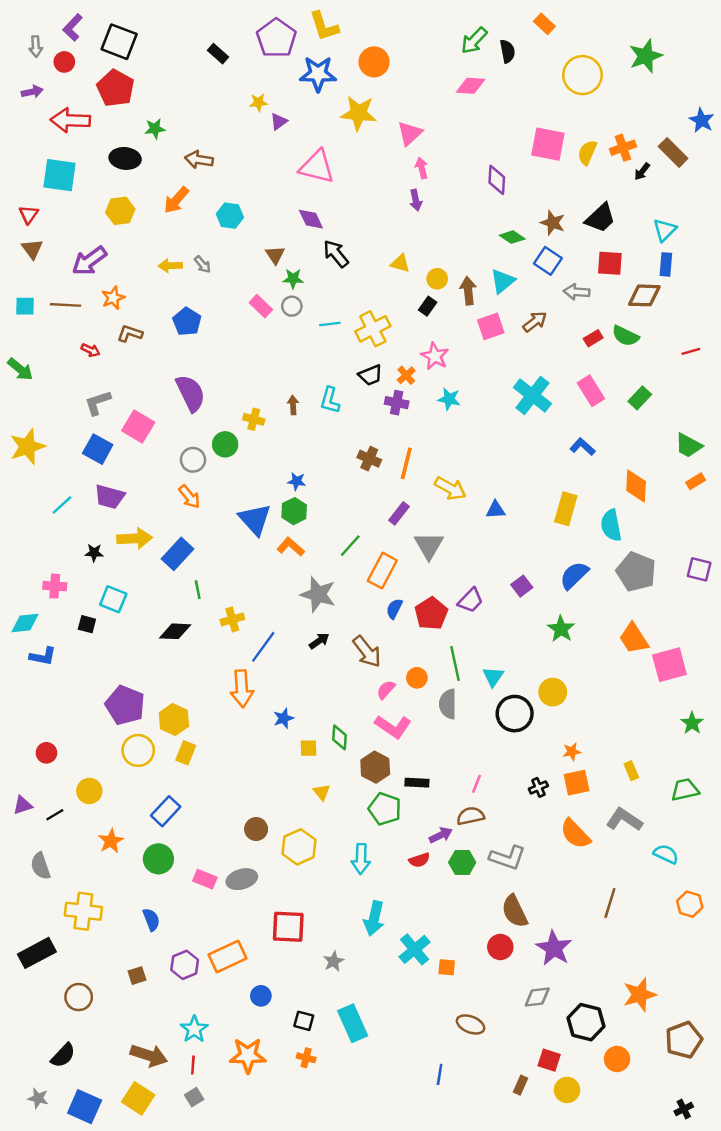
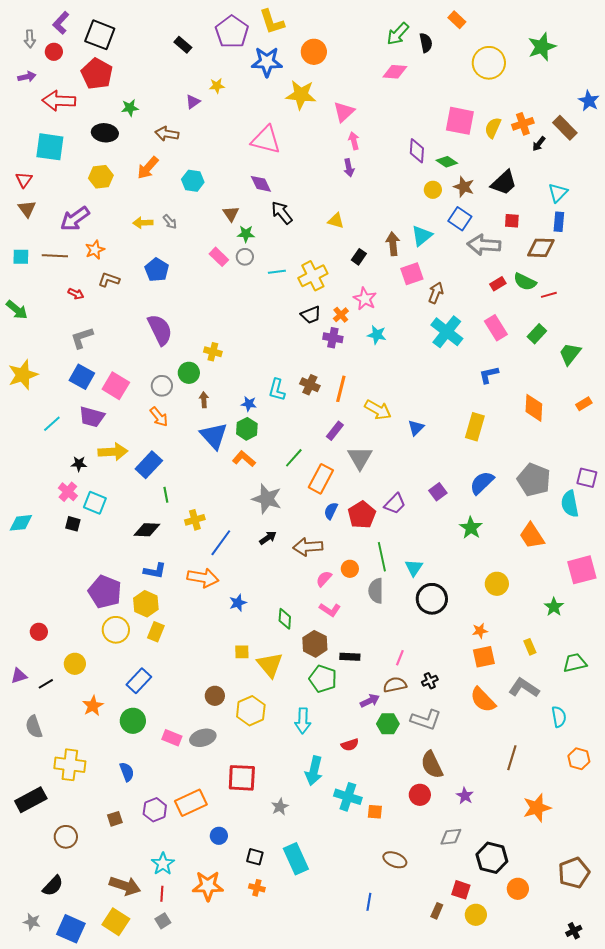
purple triangle: (279, 122) -> (193, 102), moved
green diamond: (512, 237) -> (447, 162), moved
red square: (610, 263) -> (512, 221), size x0.7
yellow circle: (437, 279) -> (433, 190), moved
gray arrow: (577, 292) -> (484, 245), size x1.5
brown arrow: (535, 322) -> (436, 293), moved, turned -30
red line: (691, 351) -> (549, 295), moved
cyan L-shape: (330, 400) -> (277, 390), moved
brown arrow: (293, 405) -> (204, 400), moved
pink square: (138, 426) -> (116, 386), moved
green trapezoid: (689, 446) -> (570, 354), moved, turned 100
blue L-shape: (582, 447) -> (489, 375), turned -55
blue triangle: (496, 510) -> (416, 428), turned -42
cyan semicircle: (611, 525) -> (570, 504), moved
pink cross: (55, 586) -> (68, 492), moved, turned 36
brown arrow: (367, 652) -> (308, 547), turned 124
blue L-shape: (43, 656) -> (155, 571), moved
pink square: (669, 665) -> (582, 570), moved
orange arrow: (242, 689) -> (203, 578), turned -76
yellow circle: (553, 692) -> (497, 584), moved
green star: (692, 723) -> (554, 607), moved
pink L-shape: (393, 727) -> (330, 610), size x0.7
yellow square: (309, 748) -> (242, 652), moved
black cross: (538, 787) -> (430, 681), moved
yellow triangle: (322, 792) -> (270, 665), size x1.8
cyan semicircle: (666, 854) -> (559, 717), turned 55
red semicircle: (419, 860) -> (350, 745), moved
purple star: (554, 948) -> (465, 796), size x0.6
cyan cross: (415, 949) -> (348, 797), turned -32
orange star: (640, 995) -> (537, 808), moved

